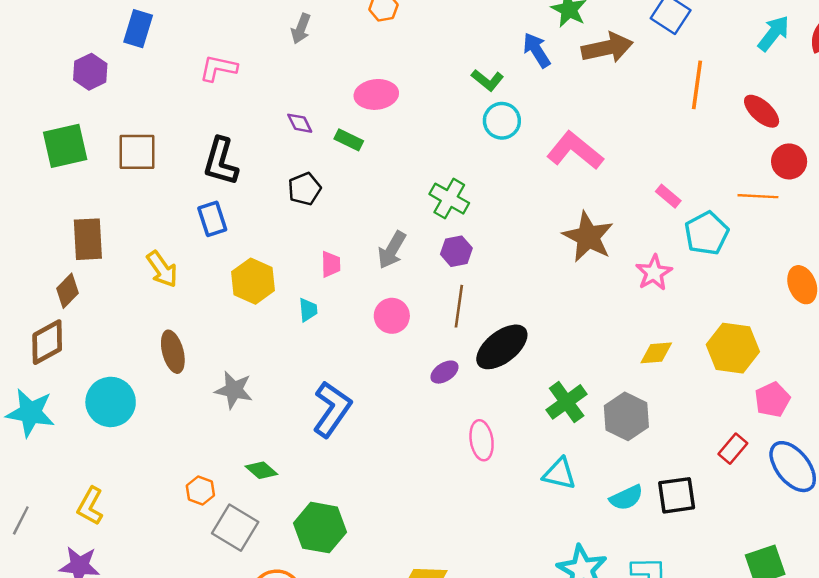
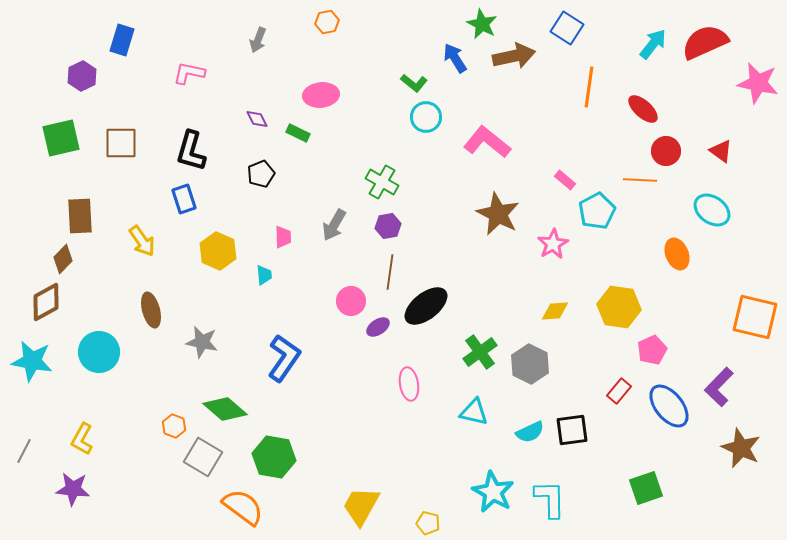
pink circle: (392, 316) -> (351, 301), moved
green diamond: (261, 470) -> (225, 409), size x1.6

